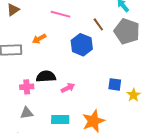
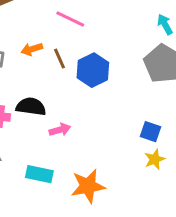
brown line: (98, 24) -> (59, 59), moved
blue square: (115, 84) -> (150, 132), moved

